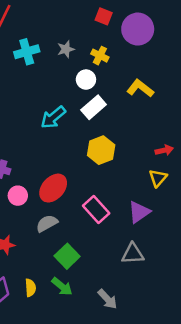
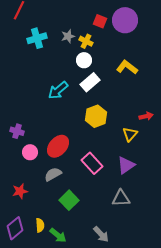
red square: (104, 16) -> (100, 21), moved
yellow cross: (100, 56) -> (86, 41), moved
yellow triangle: (158, 178) -> (130, 134), moved
green arrow: (62, 286) -> (58, 235), moved

